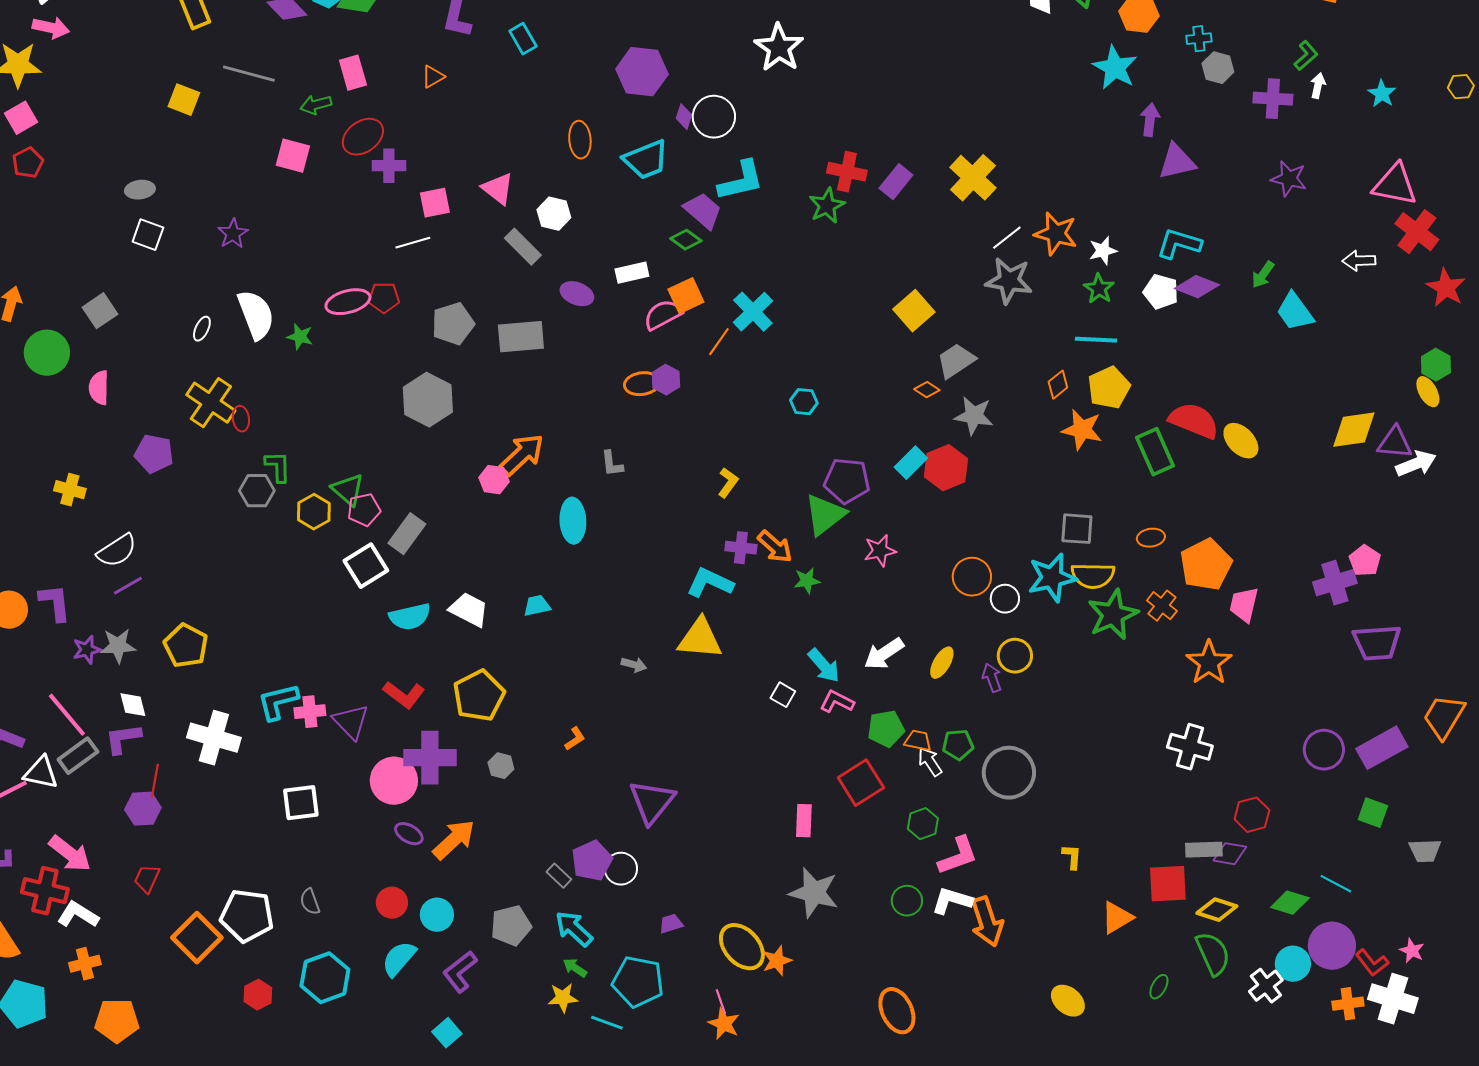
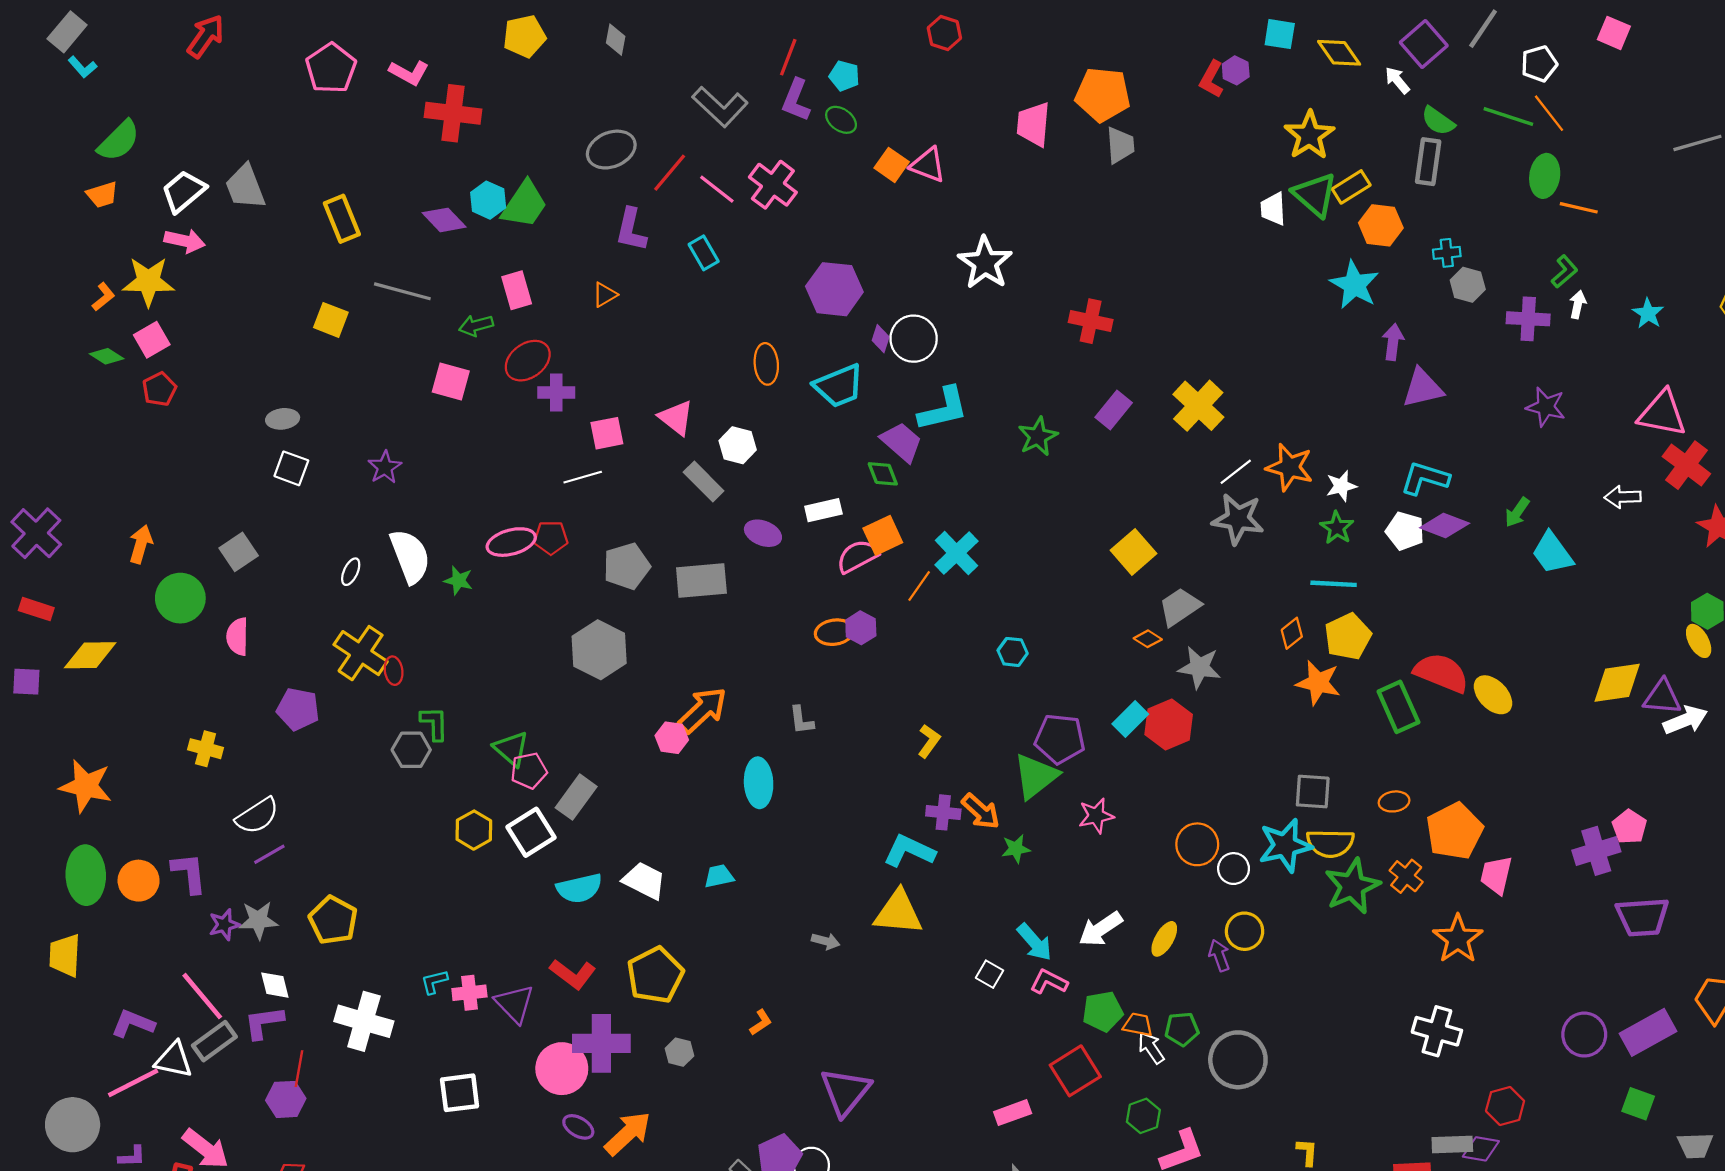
red cross: (847, 172) -> (1091, 321), moved
green diamond: (686, 240) -> (883, 474), turned 32
yellow hexagon: (314, 512) -> (474, 830), moved
cyan L-shape: (278, 702) -> (434, 982), size x0.6
pink rectangle: (804, 821) -> (1013, 1113), turned 68

